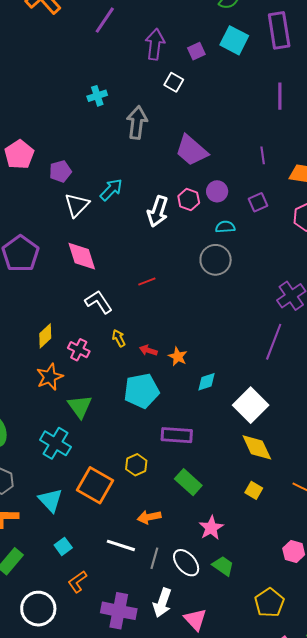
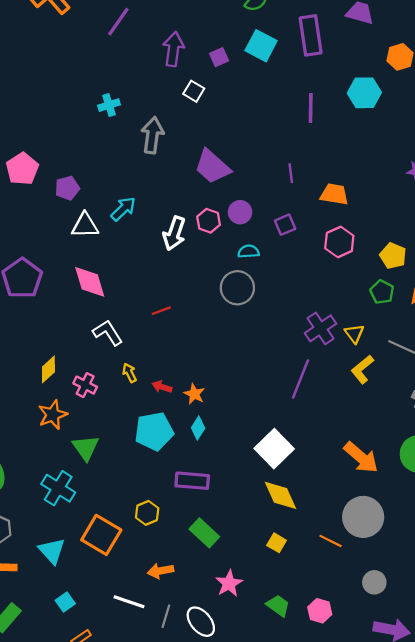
white triangle: (77, 205) -> (85, 225), turned 44
cyan diamond: (206, 382) -> (198, 428), moved, turned -40
green trapezoid: (223, 566) -> (278, 606), moved

